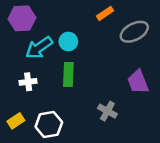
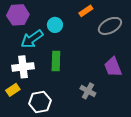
cyan circle: (68, 42) -> (55, 25), moved
white cross: (28, 82) -> (23, 67), size x1.5
yellow rectangle: (16, 121) -> (13, 90), moved

